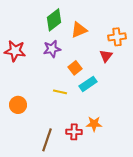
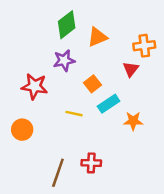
red star: (15, 51) -> (34, 86), moved
orange star: (94, 124) -> (133, 121), moved

